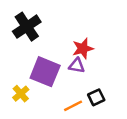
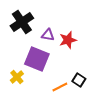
purple triangle: (77, 66) -> (48, 35), moved
black square: (96, 97) -> (79, 80), turned -32

